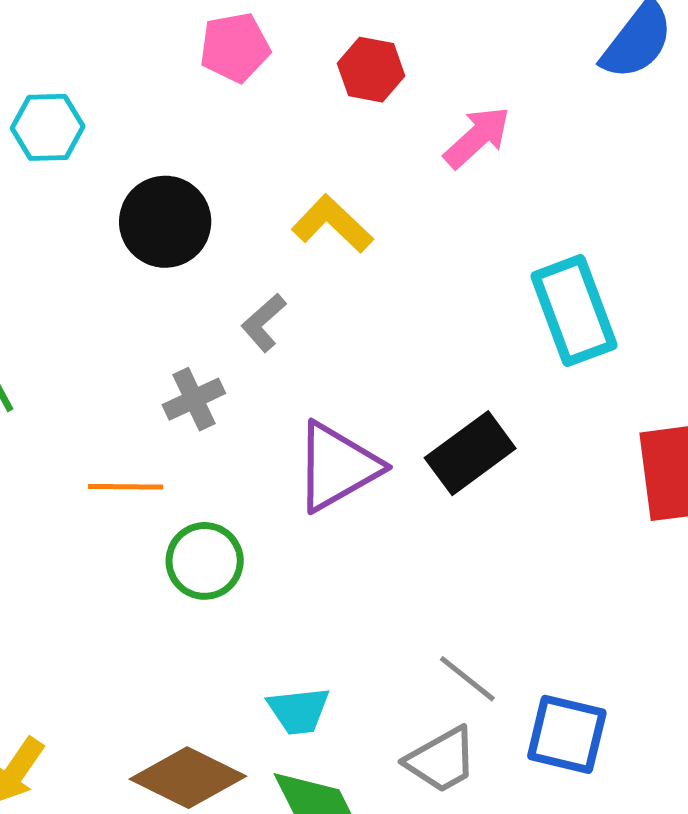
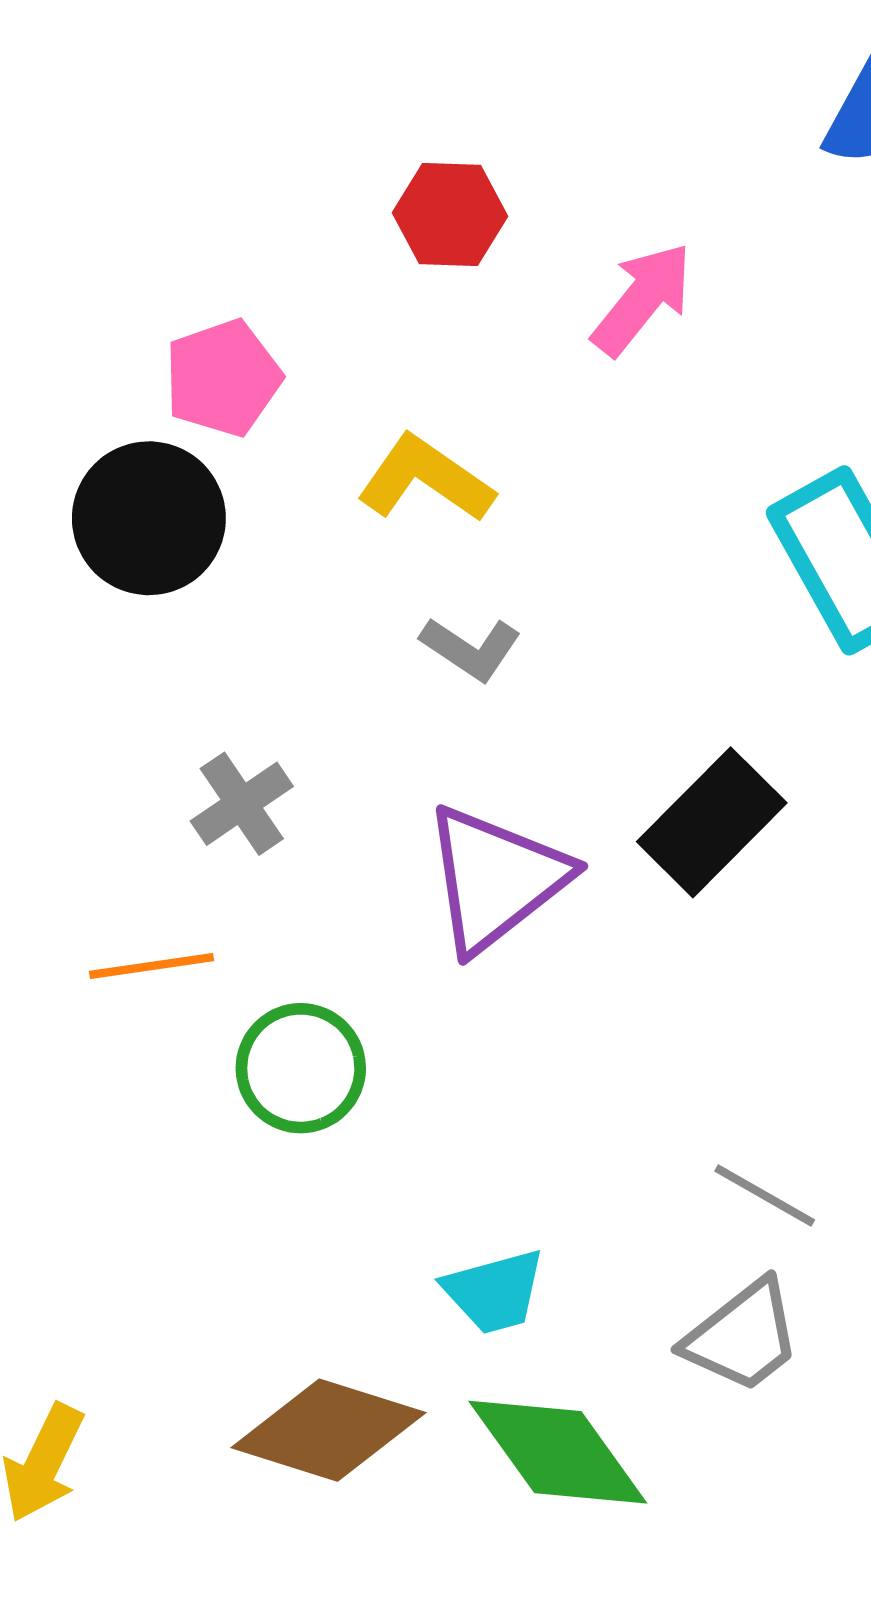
pink pentagon: (235, 47) -> (223, 378), moved
gray L-shape: (264, 323) -> (471, 649), moved, turned -96

